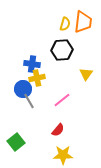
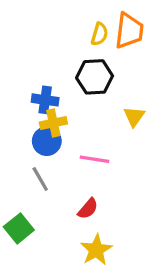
blue circle: (23, 89) -> (47, 141), moved
pink line: (62, 100) -> (95, 159), turned 48
gray line: (29, 101) -> (40, 179), moved
yellow star: (63, 155) -> (96, 250), turned -30

